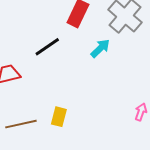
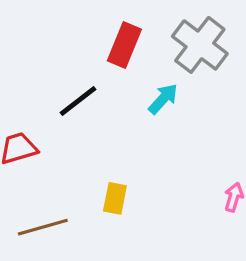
yellow rectangle: (59, 117) -> (115, 198), moved

